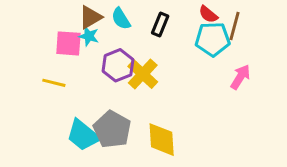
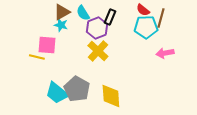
pink square: (68, 43) -> (47, 45), moved
purple hexagon: (118, 65) -> (97, 28), moved
pink arrow: (240, 77) -> (165, 53), turned -132

